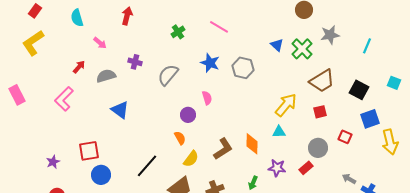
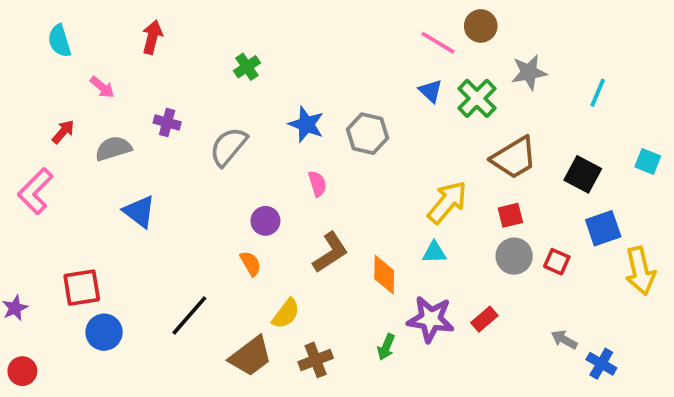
pink line: (219, 27) -> (438, 43), moved
pink semicircle: (207, 98) -> (317, 184), moved
gray circle: (318, 148) -> (514, 256), moved
brown L-shape: (223, 149) -> (330, 252), moved
yellow semicircle: (191, 159) -> (286, 314), moved
purple star: (277, 168) -> (431, 319), size x1.4

